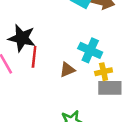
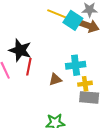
cyan cross: (90, 50) -> (76, 65), turned -36

